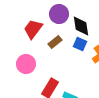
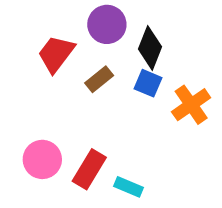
black diamond: (81, 26) -> (150, 48), turned 30
pink circle: (26, 64) -> (42, 159), moved

